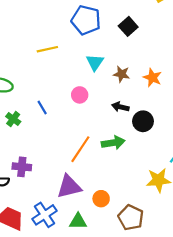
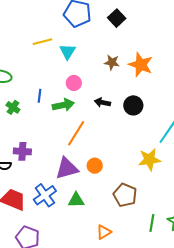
cyan triangle: (95, 62) -> (68, 52), moved
orange star: (152, 78) -> (141, 65), size x1.4
black arrow: (120, 107) -> (102, 103), moved
blue line: (42, 108) -> (39, 96), turned 40
green arrow: (113, 143) -> (63, 105), moved
orange circle: (101, 199) -> (95, 166), moved

